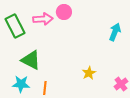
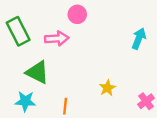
pink arrow: (43, 19) -> (57, 38), moved
orange line: (45, 88) -> (65, 106), moved

